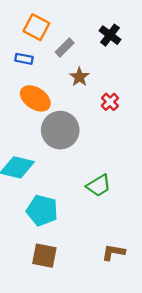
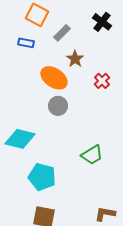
orange ellipse: (35, 98) -> (54, 78), moved
gray circle: (60, 130) -> (58, 106), size x0.6

